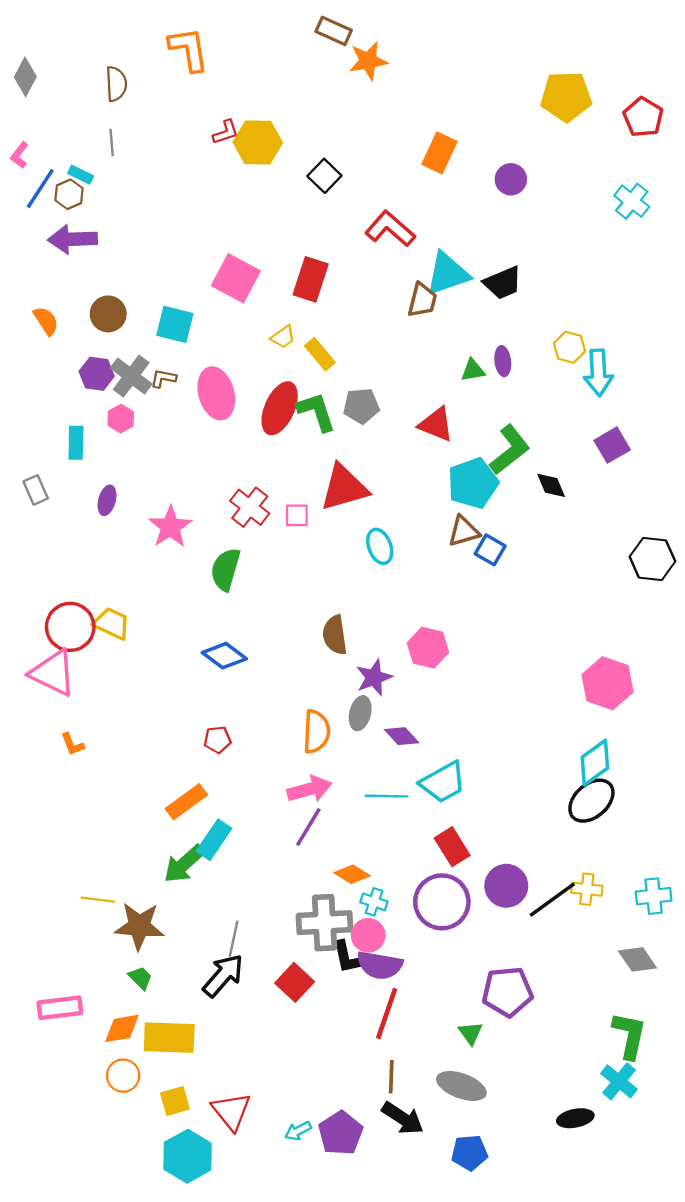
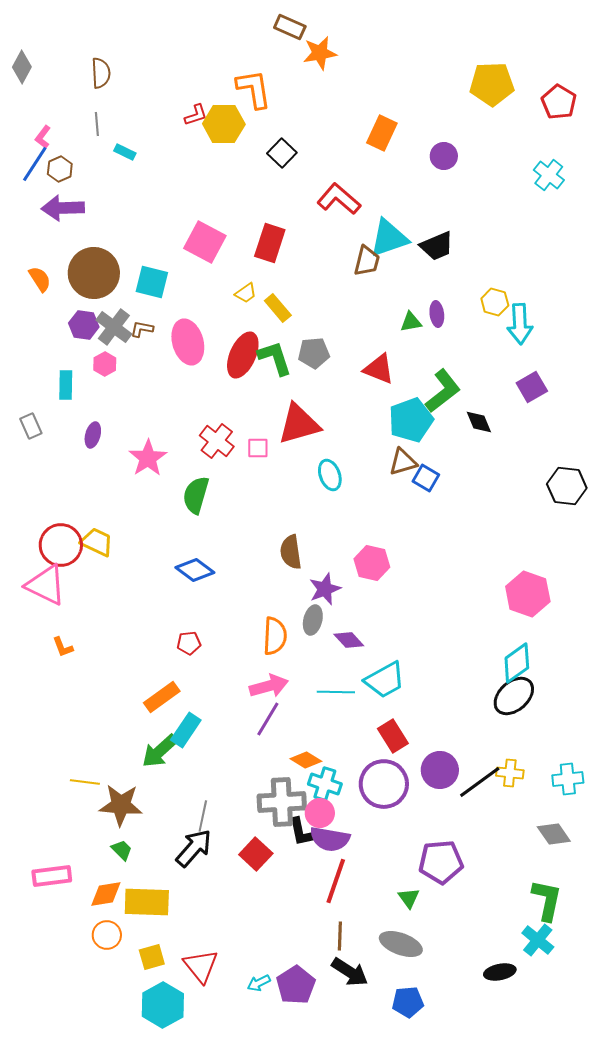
orange L-shape: (189, 49) -> (254, 89), moved
pink L-shape: (20, 155) -> (43, 137), moved
cyan rectangle: (81, 175) -> (125, 152), moved
brown circle: (108, 314) -> (94, 273), size x1.6
cyan cross: (374, 902) -> (325, 784), size x1.4

